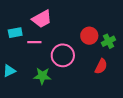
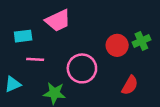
green cross: (108, 41) -> (141, 41), moved
pink line: (34, 42) -> (35, 59), moved

